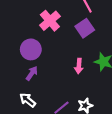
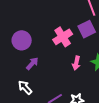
pink cross: (50, 21) -> (63, 37), moved
purple circle: (31, 49) -> (22, 40), moved

